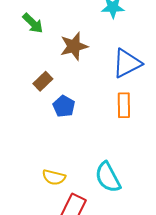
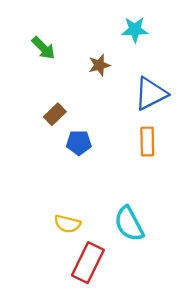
brown star: (74, 46) -> (99, 65), moved, size x0.7
blue pentagon: (64, 106) -> (79, 143), turned -30

